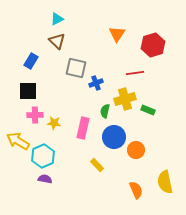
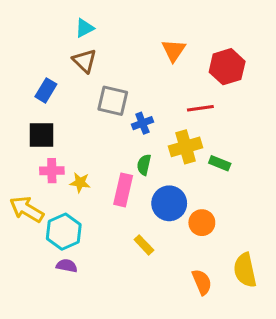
green semicircle: (105, 111) -> (144, 165), moved

